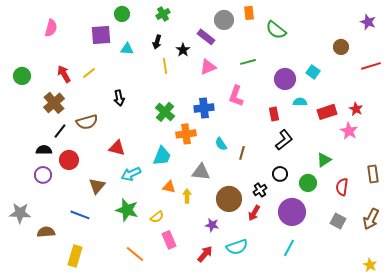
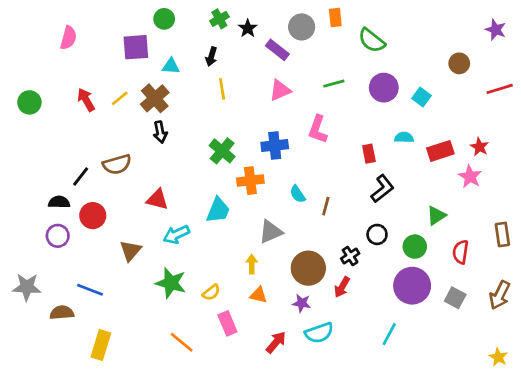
black star: (183, 50) -> (248, 28), moved
purple circle: (285, 79) -> (384, 88), moved
brown cross: (54, 103) -> (155, 98), moved
gray triangle: (201, 172) -> (271, 232), turned -30
orange triangle: (169, 187) -> (258, 295), moved
purple circle: (292, 212) -> (412, 286), moved
blue line: (80, 215) -> (90, 290), moved
purple star: (212, 225) -> (302, 303), moved

